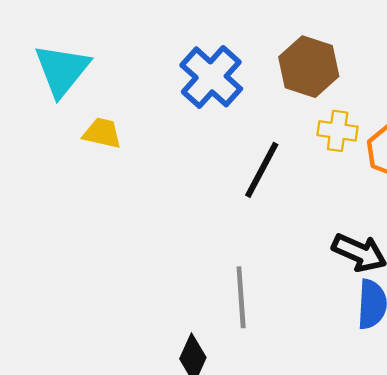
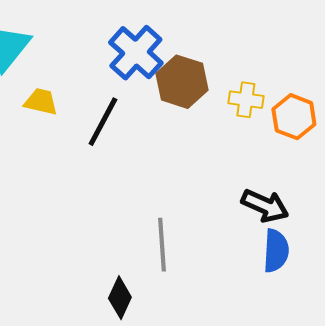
brown hexagon: (309, 67) -> (182, 82), moved
black line: (262, 170) -> (103, 122), moved

